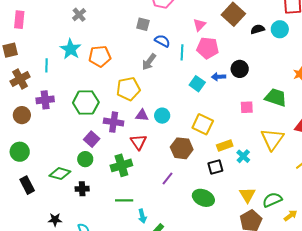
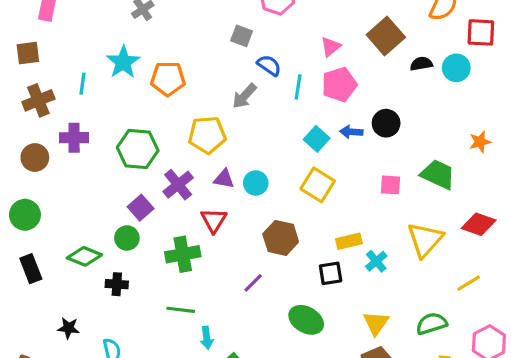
pink pentagon: (208, 48) -> (339, 85), turned -30
purple cross: (114, 122) -> (178, 185), turned 36
yellow square: (203, 124) -> (318, 185), moved
green semicircle: (272, 200) -> (431, 324), moved

